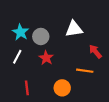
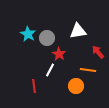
white line: (17, 57) -> (50, 70), moved
red star: (46, 58) -> (59, 54), moved
orange circle: (62, 88) -> (76, 86), moved

